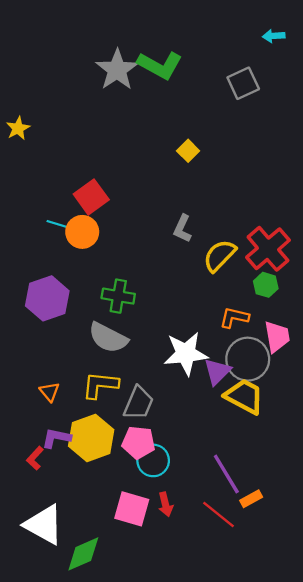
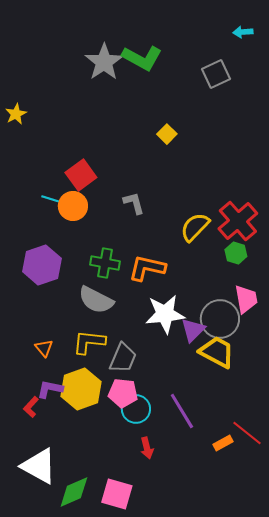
gray L-shape: (182, 229) -> (134, 203), moved, turned 140
orange L-shape: (234, 317) -> (147, 268), moved, size x1.4
purple line: (226, 474) -> (182, 411), moved
pink square: (132, 509) -> (117, 494), moved
red line: (218, 515) -> (247, 433), moved

